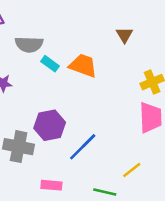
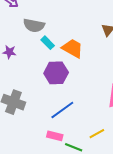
purple hexagon: (50, 125) -> (56, 73), moved
pink rectangle: (51, 185) -> (55, 136), moved

